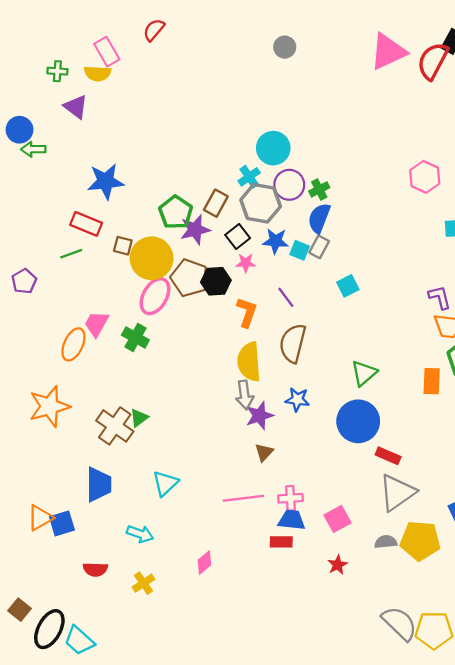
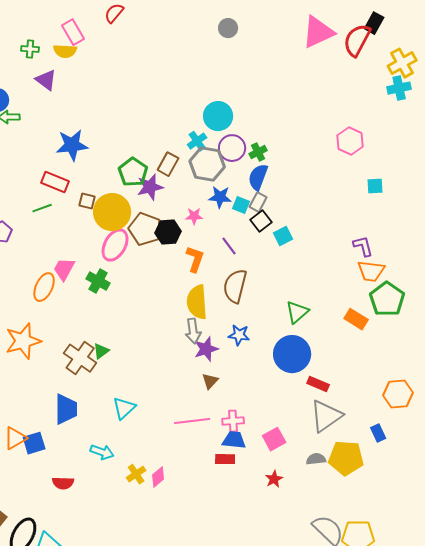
black square: (238, 236) -> (261, 221), moved
orange rectangle: (432, 381) -> (356, 319), turned -60
yellow cross: (144, 583) -> (136, 474), moved

